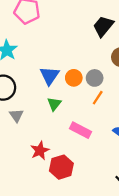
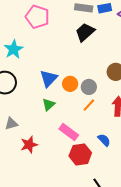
black trapezoid: (103, 26) -> (85, 32), moved
gray triangle: (16, 115) -> (11, 124), moved, turned 40
red hexagon: (61, 167) -> (80, 154), moved

